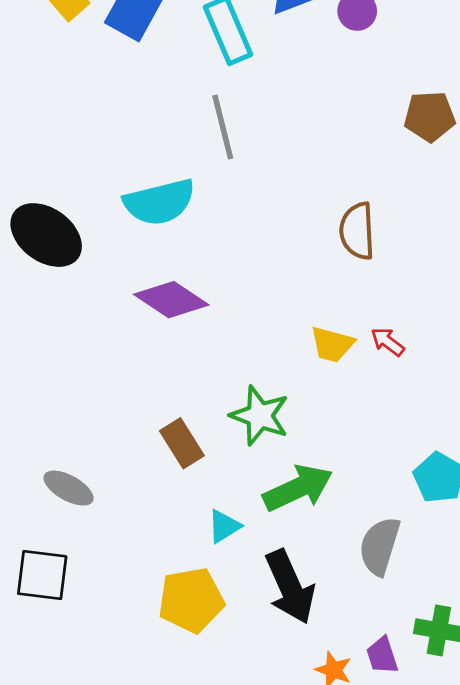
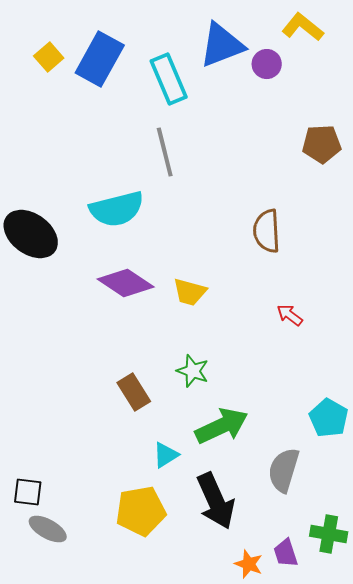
yellow trapezoid: (332, 344) -> (190, 292), moved
green star: (260, 416) -> (193, 371), size x0.7
gray ellipse: (69, 488) -> (48, 529), moved
black square: (42, 575) -> (28, 492), size x0.7

